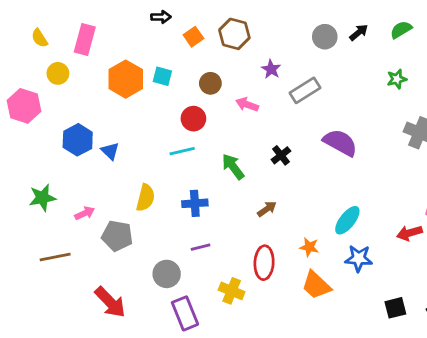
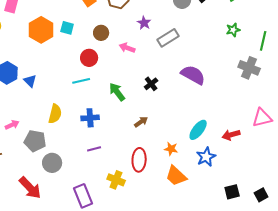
red arrow: (409, 233) -> (231, 135), moved
blue star: (359, 258) -> (206, 157), turned -30
gray circle: (167, 274) -> (52, 163), moved

